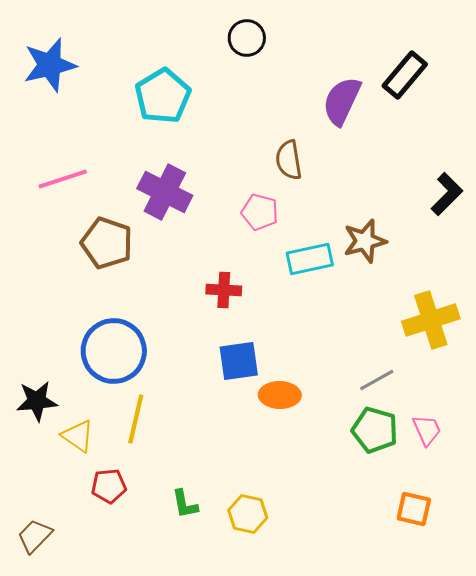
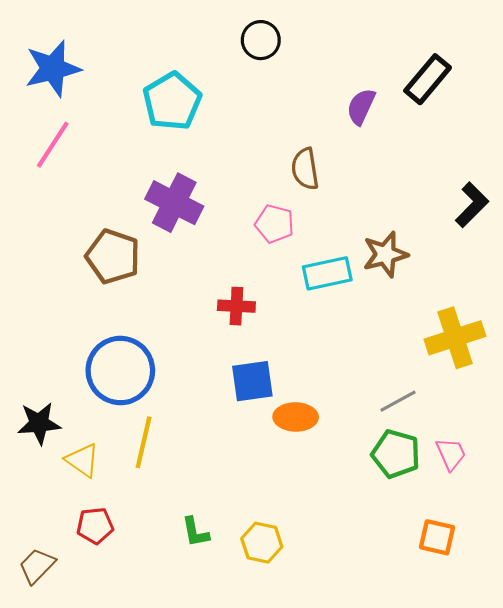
purple semicircle: (342, 101) -> (361, 107), size x0.7
pink line: (63, 179) -> (53, 145), moved, turned -39
red pentagon: (109, 486) -> (95, 526), moved

